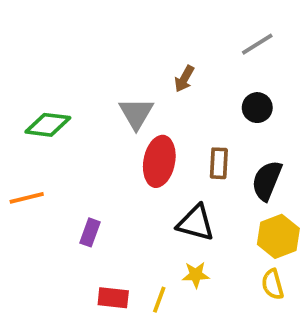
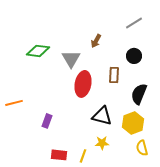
green diamond: (48, 125) -> (38, 51), moved
brown rectangle: (219, 163) -> (114, 75), moved
yellow hexagon: (278, 236) -> (133, 123), moved

